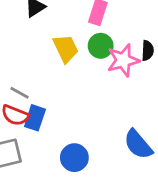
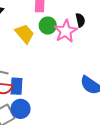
blue circle: (74, 158) -> (21, 109), moved

